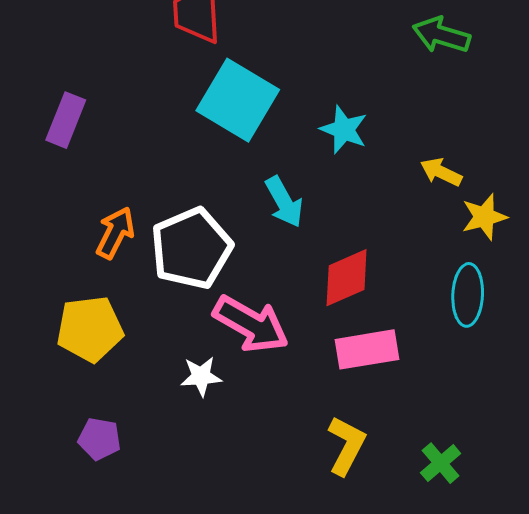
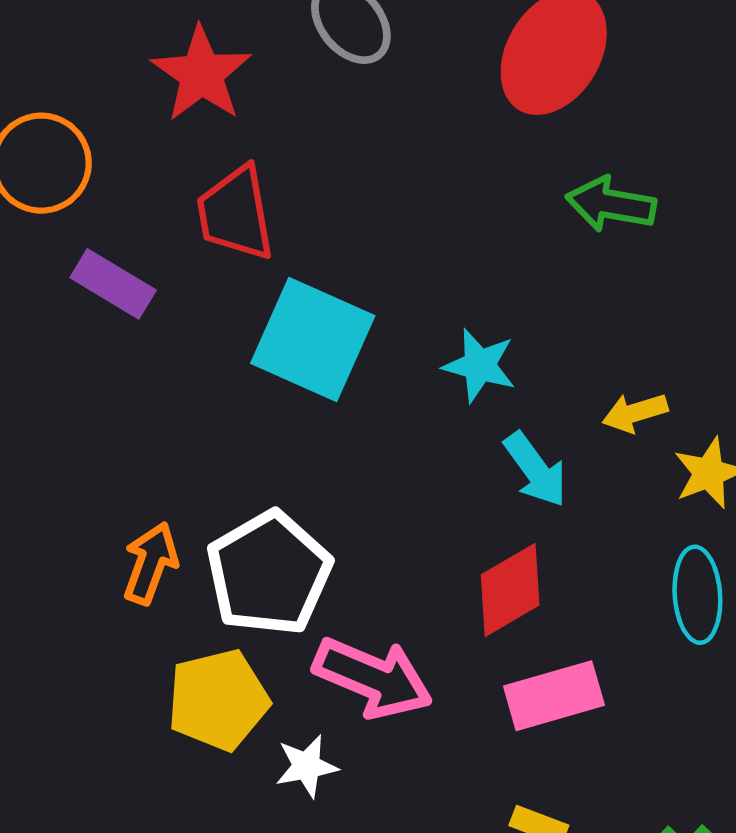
purple rectangle: (66, 120) -> (113, 284), moved, turned -74
yellow arrow: (441, 172) -> (635, 413), turned -36
cyan arrow: (284, 202) -> (535, 470), moved
yellow pentagon: (90, 329) -> (218, 700), moved

